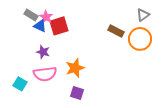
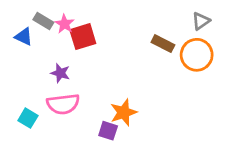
blue triangle: (40, 26) -> (24, 37), moved
orange star: (75, 68) -> (124, 112), moved

